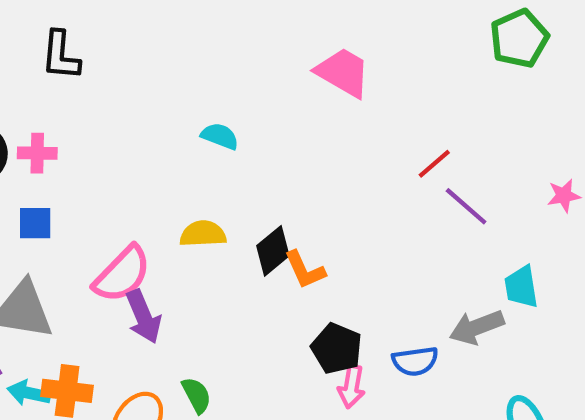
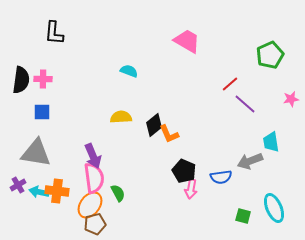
green pentagon: (519, 38) -> (270, 55), moved
pink semicircle: (122, 274) -> (94, 178), moved, turned -52

